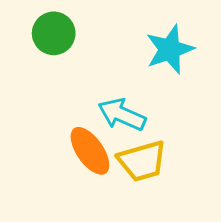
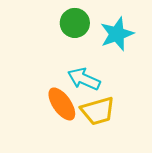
green circle: (54, 33) -> (75, 23), moved

